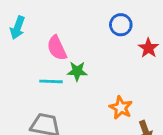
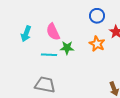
cyan arrow: (18, 28) -> (26, 34), moved
orange star: (121, 108) -> (97, 44), moved

